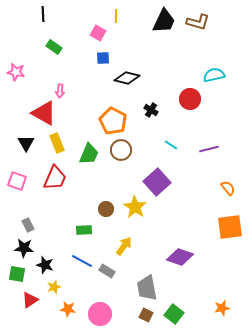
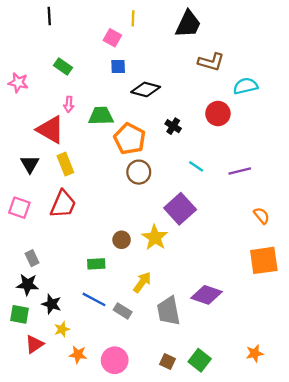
brown L-shape: (198, 22) -> (211, 62), moved
green rectangle: (54, 47) -> (63, 66), moved
green trapezoid: (89, 154) -> (101, 116), moved, turned -115
gray trapezoid: (147, 288) -> (169, 311), moved

